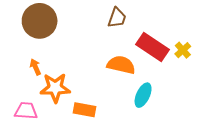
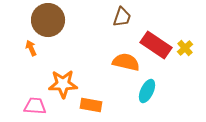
orange arrow: (35, 67) -> (31, 48), moved

